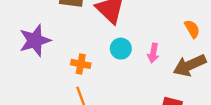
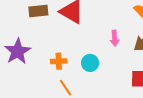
cyan circle: (121, 49) -> (90, 63), moved

